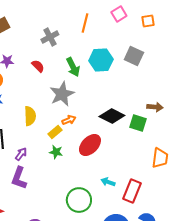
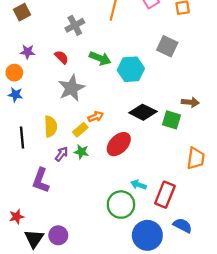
cyan hexagon: (101, 60) -> (131, 69), moved
green arrow: (73, 67) -> (100, 58), turned -42
gray star: (62, 94) -> (71, 88), moved
yellow semicircle: (30, 116) -> (51, 126), moved
purple arrow: (21, 154) -> (62, 154), moved
green circle: (79, 200) -> (121, 205), moved

